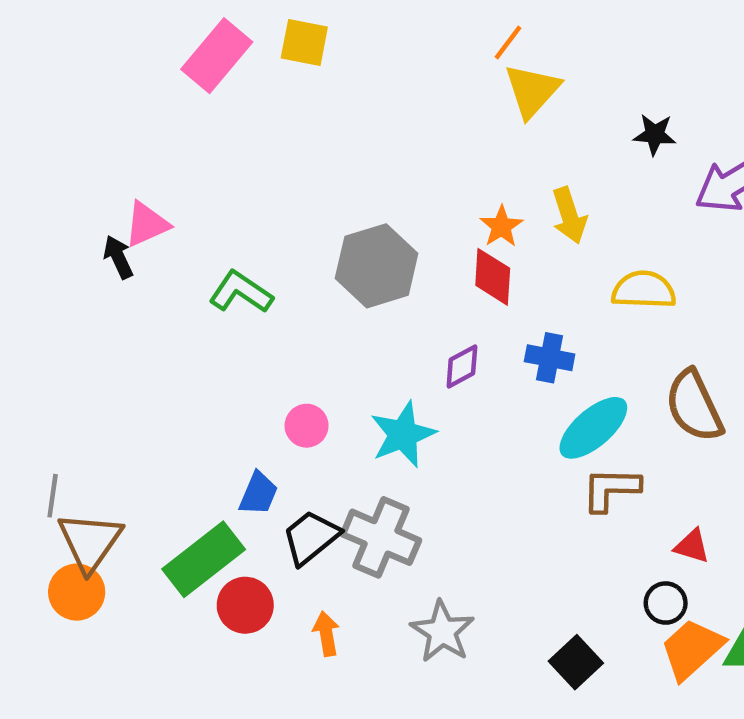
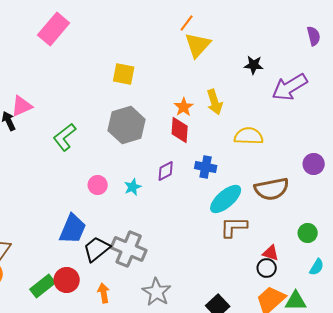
yellow square: (304, 43) -> (124, 74), moved
green L-shape: (241, 292) -> (65, 137), turned -72
brown semicircle: (694, 406) -> (272, 189), turned -76
pink circle: (307, 426) -> (98, 185), moved
cyan star: (403, 434) -> (133, 187), moved, size x0.6
blue trapezoid: (258, 494) -> (73, 229), size x1.5
green rectangle: (204, 559) -> (43, 286), moved, size x0.7
black circle: (666, 603) -> (267, 268), moved

